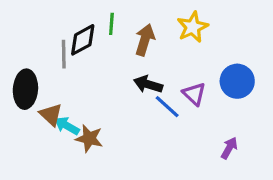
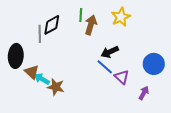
green line: (111, 24) -> (81, 15), moved
blue circle: (237, 81) -> (154, 64), moved
black arrow: (148, 84) -> (110, 52), moved, turned -42
purple triangle: (194, 94) -> (122, 77), moved

